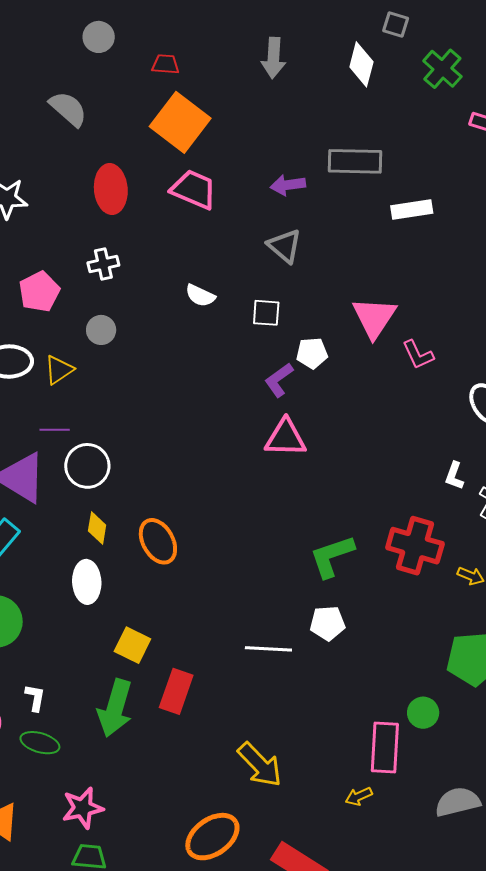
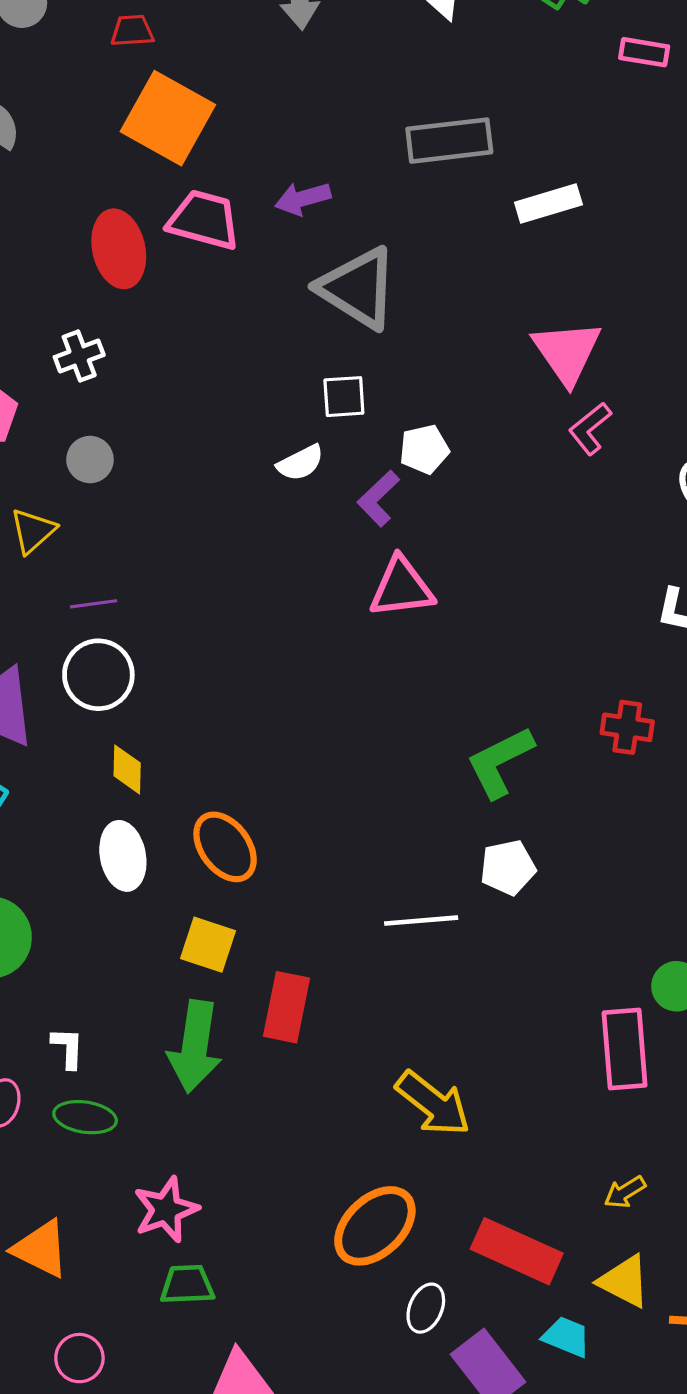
purple arrow: (288, 185) -> (303, 199), moved
red ellipse: (111, 189) -> (119, 249), moved
gray triangle: (285, 246) -> (358, 288), size x1.5
white semicircle: (200, 296) -> (300, 463), moved, turned -44
pink triangle: (374, 317) -> (567, 352), moved
pink L-shape: (418, 355) -> (590, 429), turned 84
purple line: (55, 430) -> (94, 604), moved
orange ellipse: (158, 541) -> (225, 847), moved
red cross: (415, 546) -> (627, 727), size x0.6
yellow arrow: (359, 796) -> (625, 1192), moved

